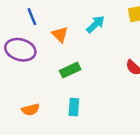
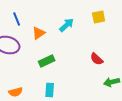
orange triangle: (60, 34) -> (39, 33), turned 40

